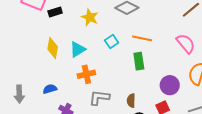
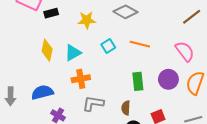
yellow star: (90, 17) -> (87, 20), turned -30
green rectangle: (139, 61) -> (138, 81), moved
purple circle: (170, 85) -> (168, 79), moved
blue semicircle: (50, 89) -> (42, 92), size x1.5

